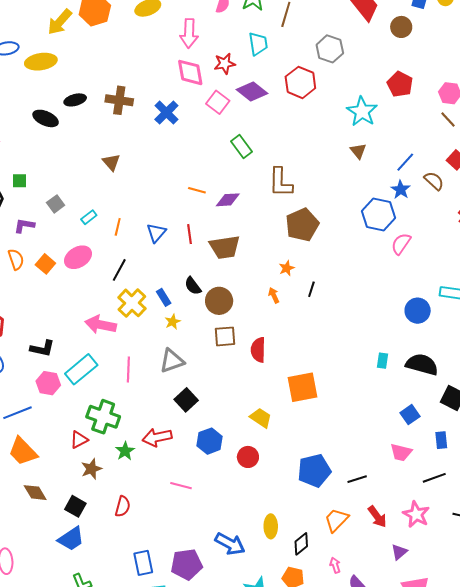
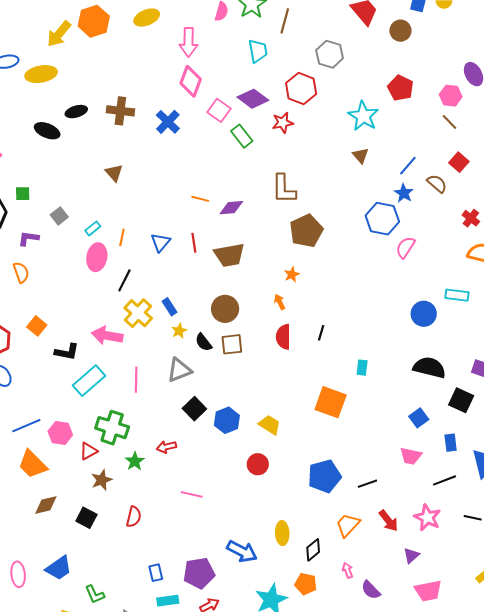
red star: (225, 64) -> (283, 123), moved
pink diamond: (190, 72) -> (191, 81), turned 32
green rectangle: (241, 146) -> (242, 136), moved
pink ellipse: (78, 257) -> (97, 257), moved, turned -48
orange square: (45, 264) -> (37, 326), moved
black semicircle: (193, 286) -> (203, 342), moved
black line: (311, 289) -> (321, 333), moved
black L-shape: (42, 348) -> (67, 352), moved
red semicircle: (258, 350) -> (283, 337), moved
cyan rectangle: (383, 361) -> (362, 368), moved
pink hexagon: (48, 383) -> (60, 433), moved
orange square: (302, 387) -> (331, 402), moved, turned 32
red arrow: (157, 437) -> (166, 447), size x0.7
blue hexagon: (210, 441) -> (227, 420), moved
brown diamond: (35, 493) -> (46, 505), turned -70
blue trapezoid: (71, 539) -> (59, 568), moved
blue rectangle: (143, 563) -> (156, 573), size x0.7

